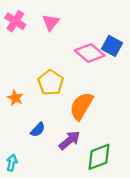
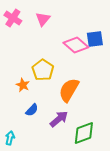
blue square: (112, 46) -> (95, 39), turned -36
orange star: (15, 98) -> (23, 85), moved

